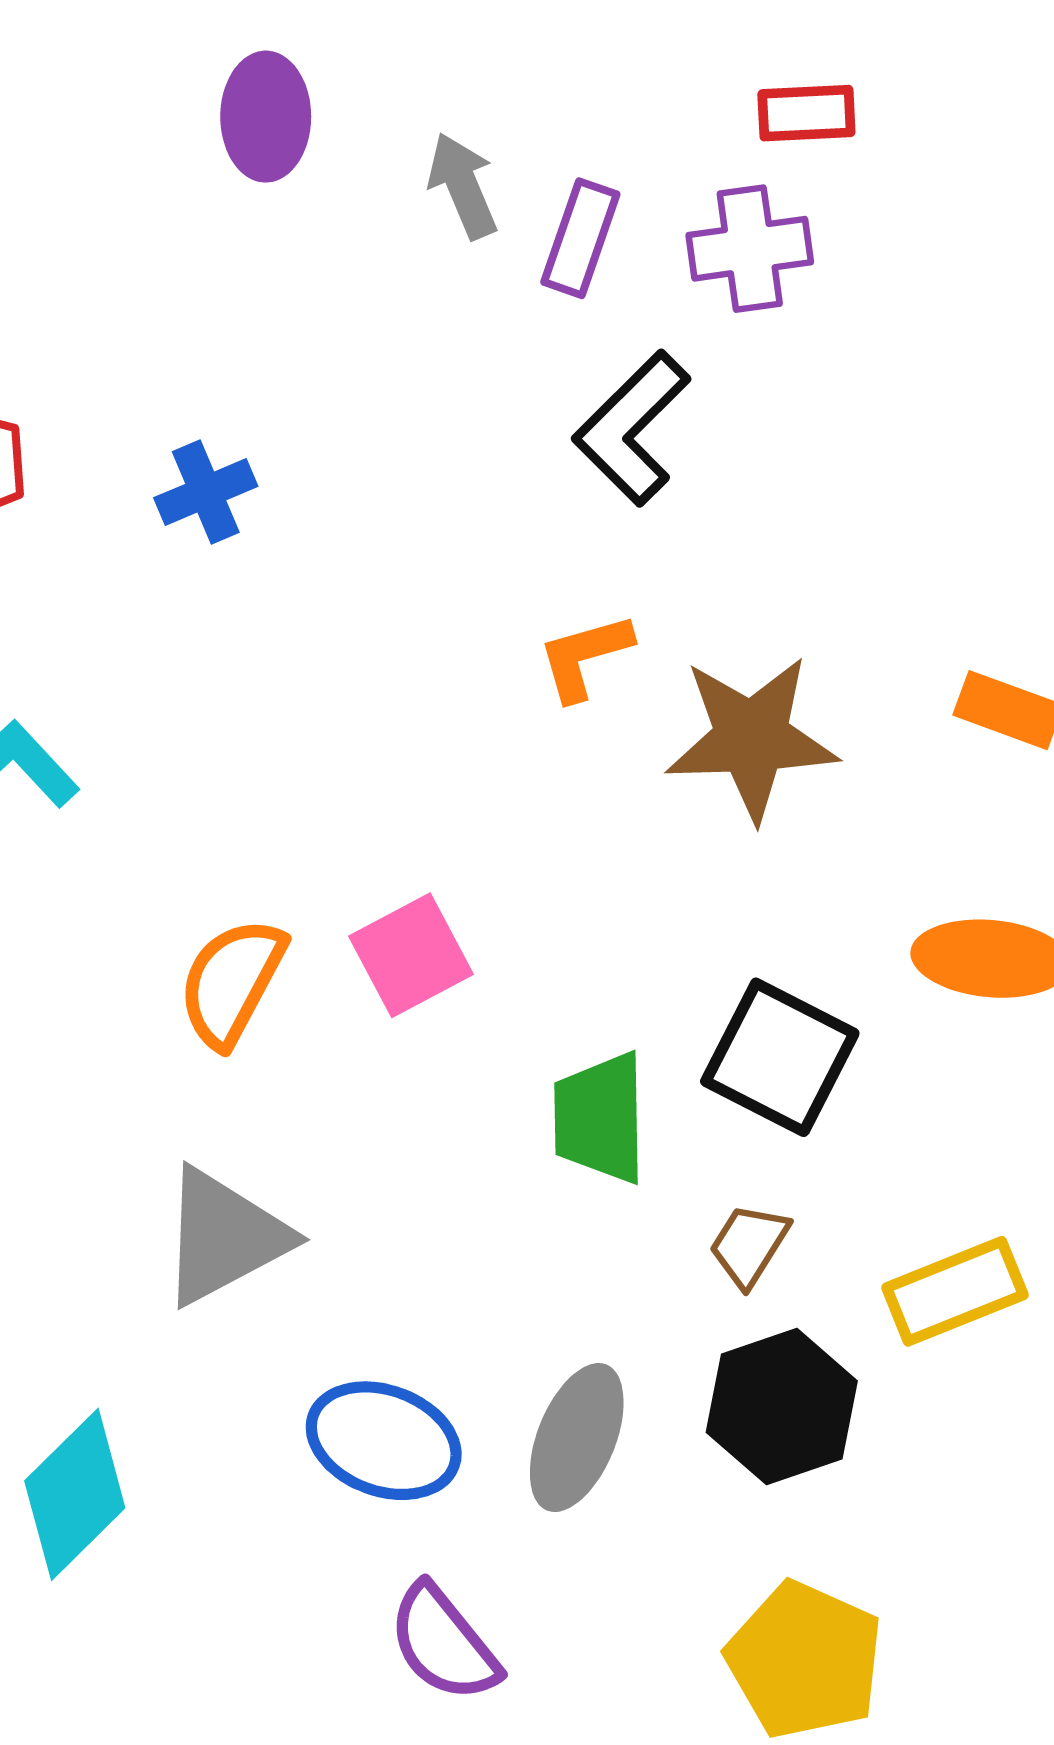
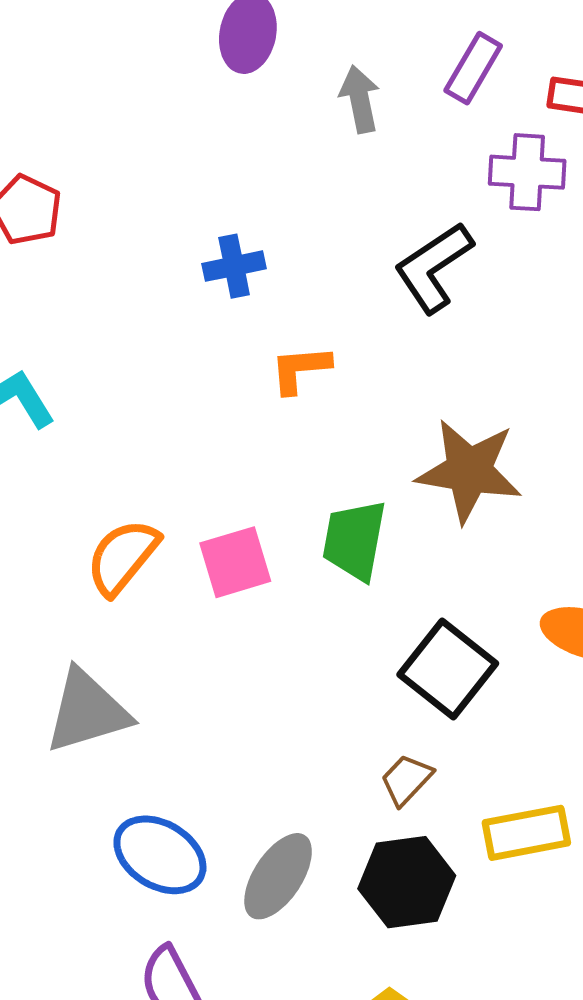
purple rectangle: (580, 238) -> (473, 68), moved
blue cross: (206, 492) -> (234, 266), moved
orange L-shape: (585, 657) -> (300, 369), moved
green trapezoid: (600, 1118) -> (354, 540), moved

